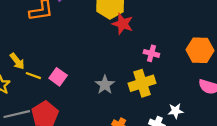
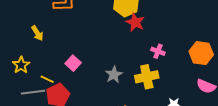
yellow arrow: (17, 61) -> (37, 33), moved
yellow line: (33, 76) -> (47, 79), moved

